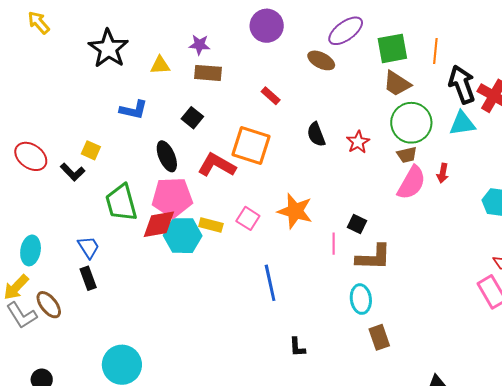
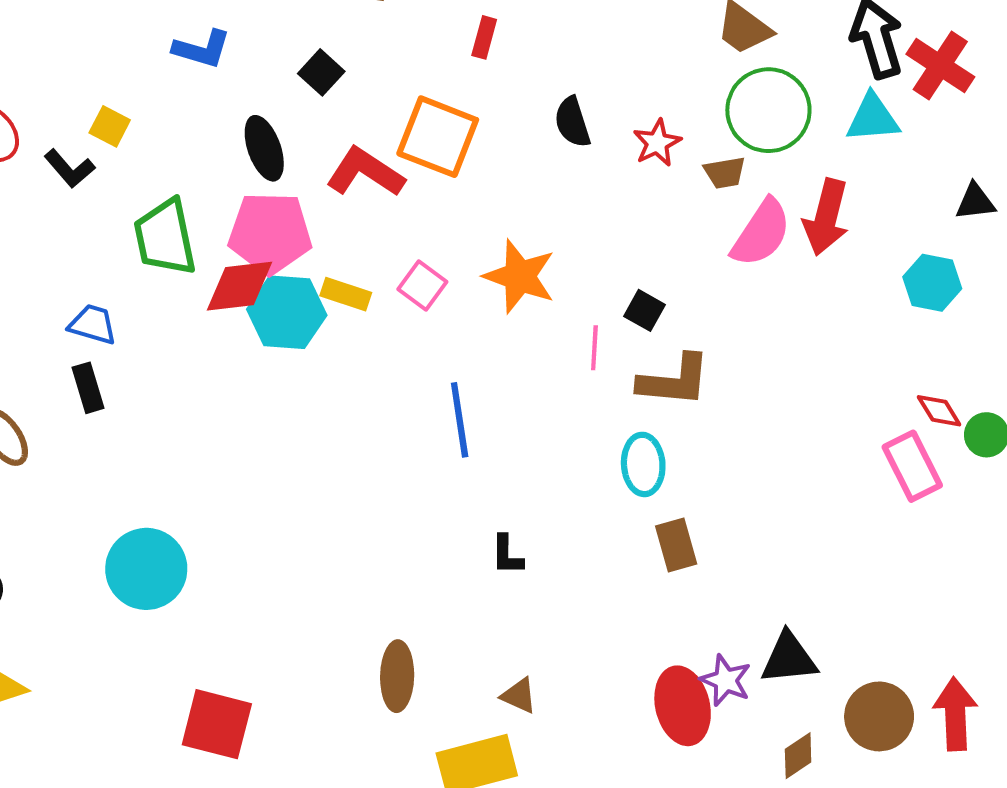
red rectangle: (271, 96) -> (484, 37), turned 60
brown trapezoid: (407, 155) -> (725, 173), moved
red arrow: (443, 173) -> (826, 217), size x1.8
blue trapezoid: (89, 247) -> (93, 324), turned -45

